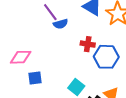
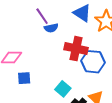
red cross: (88, 44) -> (76, 49), size x1.6

